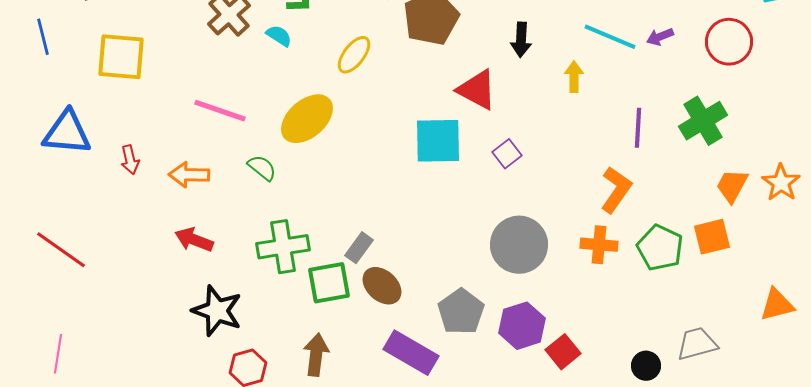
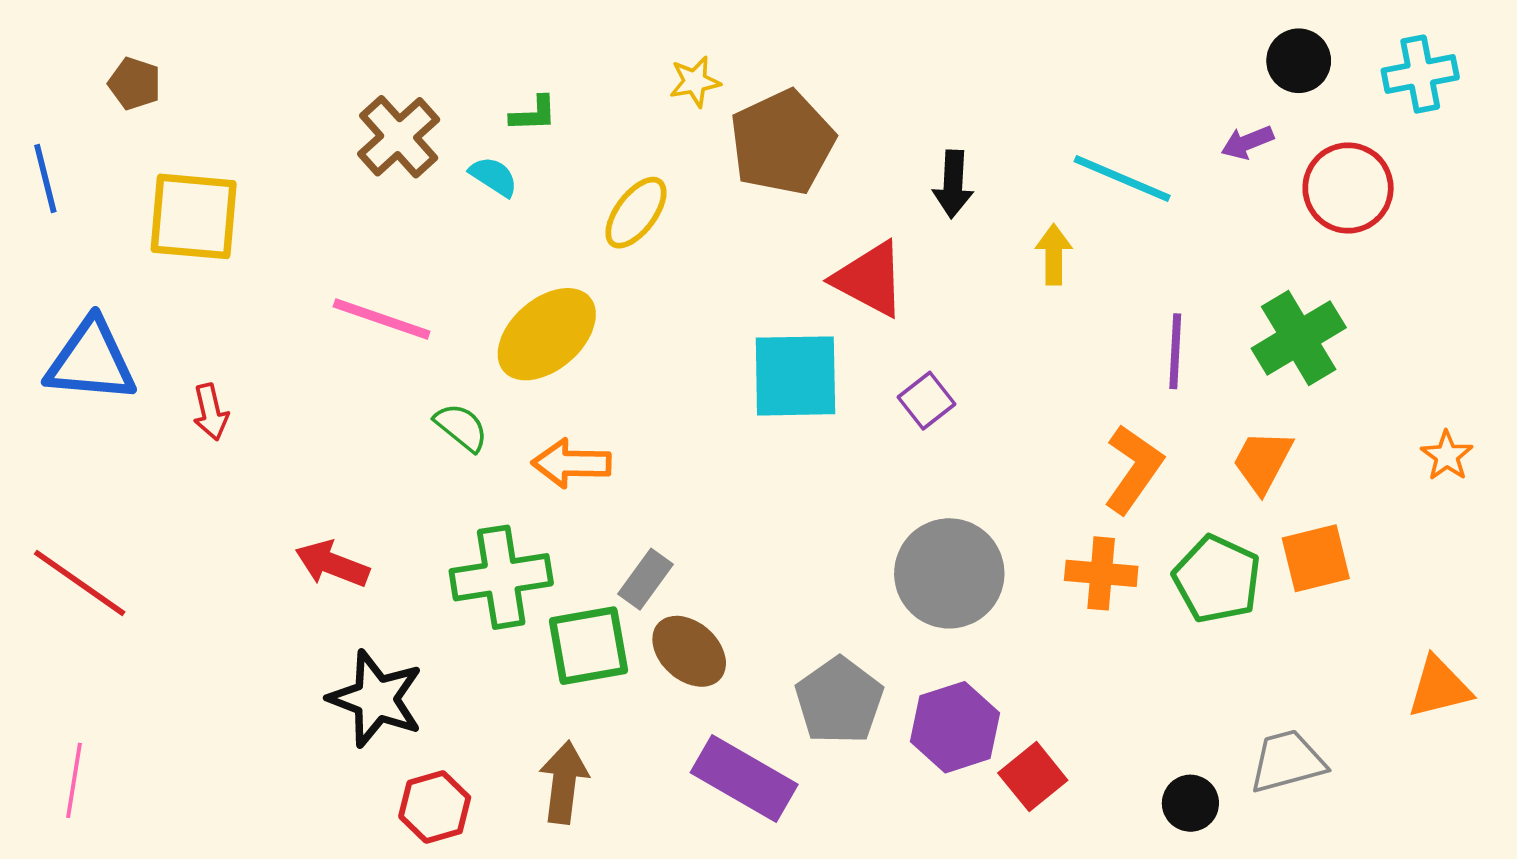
purple arrow: (660, 37) -> (1247, 142), moved
orange arrow: (189, 175) -> (571, 463), moved
orange star: (781, 183) -> (1447, 456), size x0.7
orange trapezoid: (732, 186) -> (1263, 461), moved

